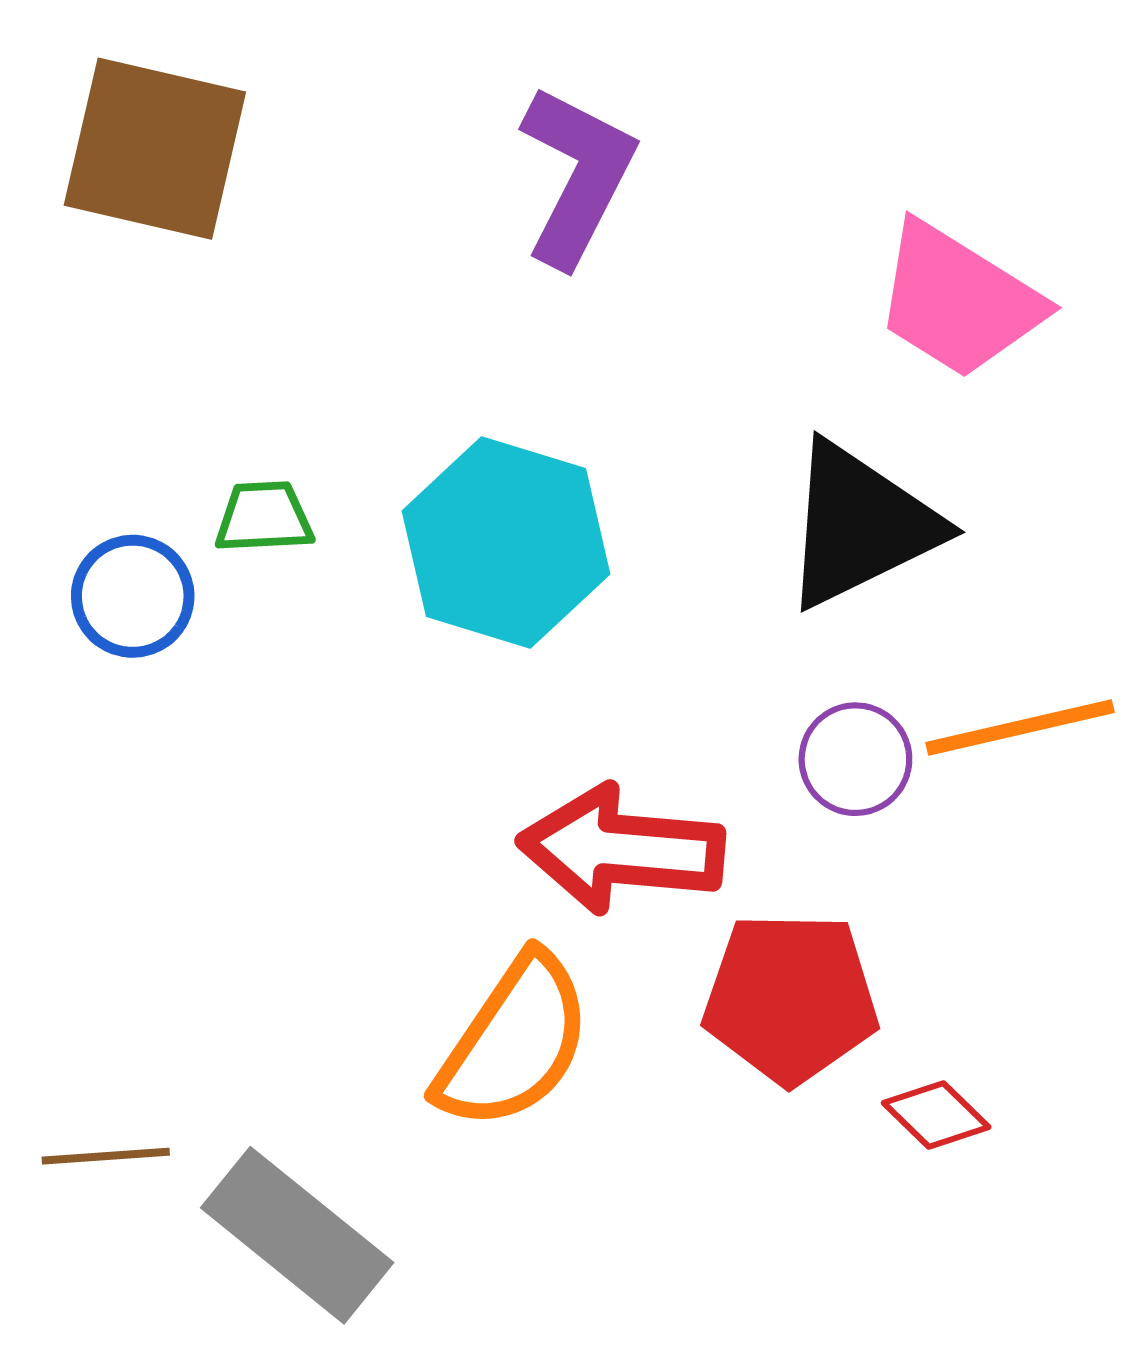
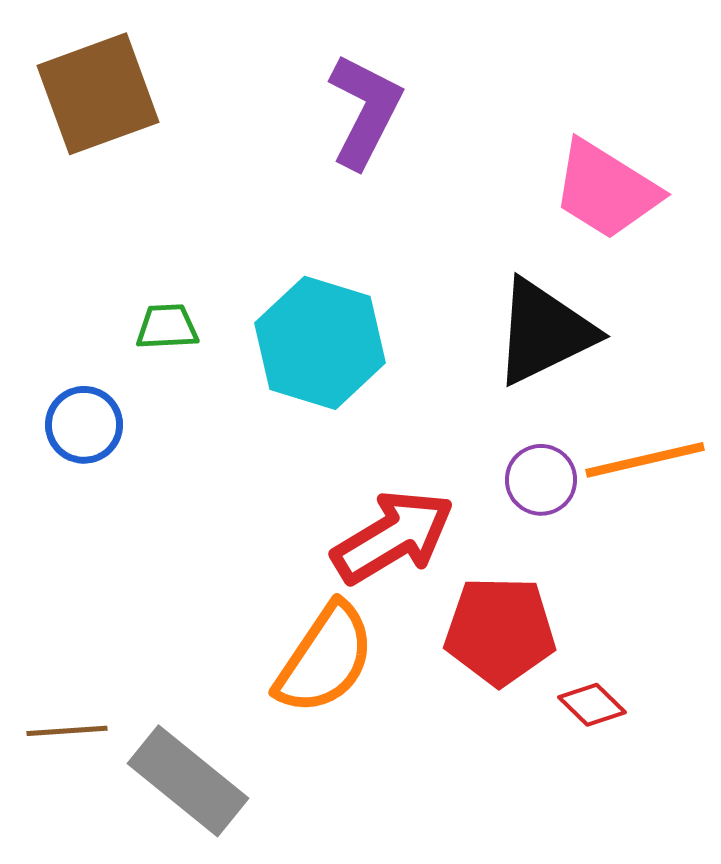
brown square: (155, 149) -> (98, 94), turned -33
blue circle: (133, 596) -> (84, 425), moved
red arrow: (621, 849) -> (393, 537), turned 144

